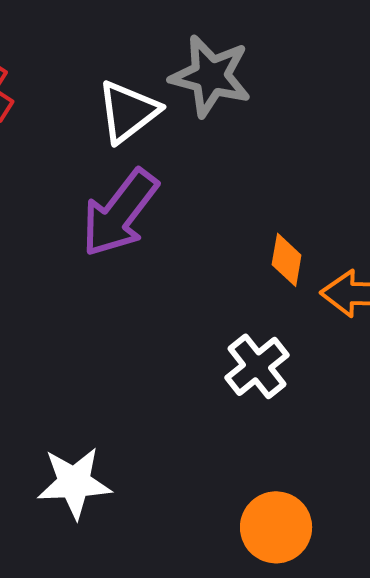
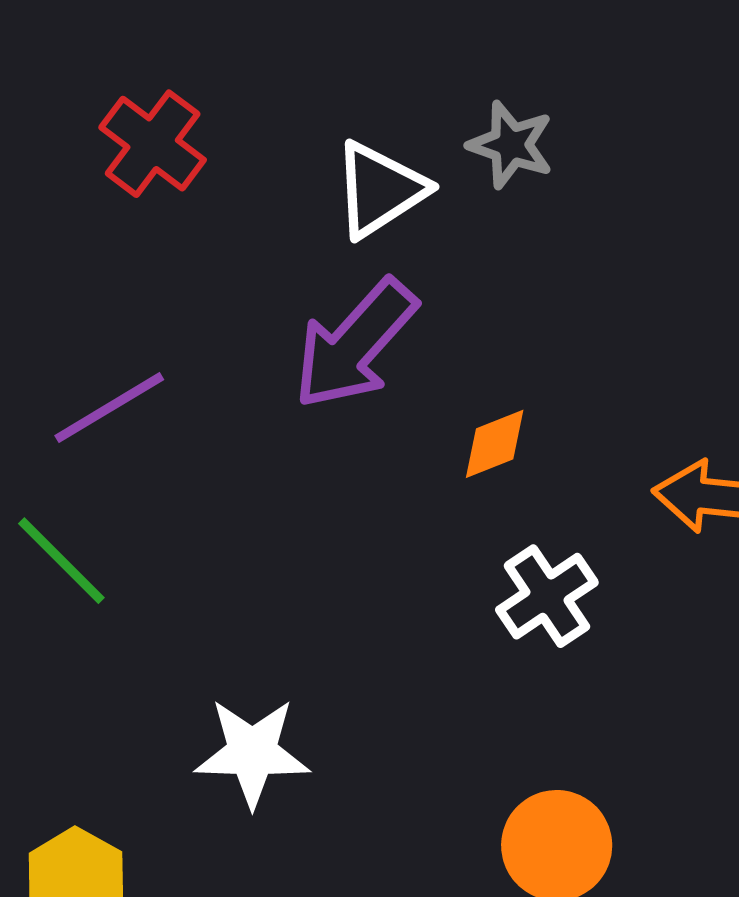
gray star: (211, 76) -> (511, 145), size x0.7
orange diamond: (287, 260) -> (495, 444), moved, turned 54

